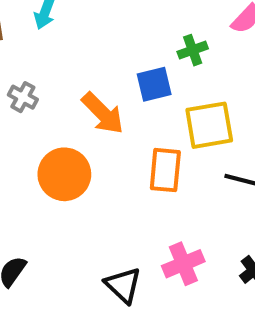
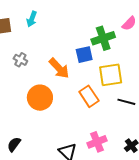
green cross: (193, 50) -> (103, 38), size x1.6
orange rectangle: (165, 170) -> (89, 96), turned -40

